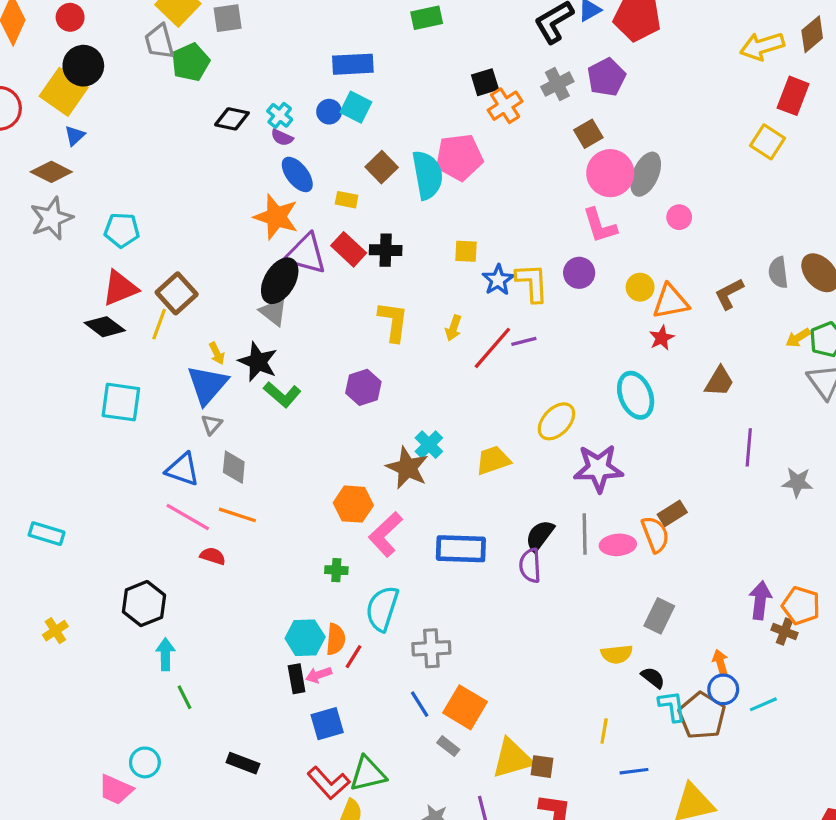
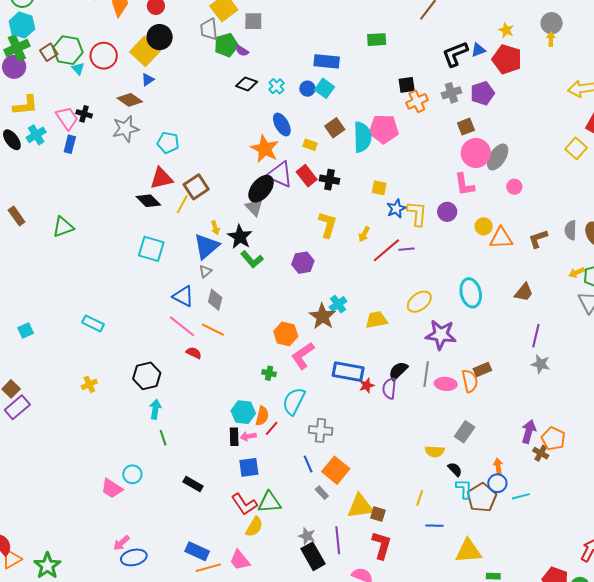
purple semicircle: (282, 138) -> (242, 51), moved
red star: (662, 338) -> (367, 385), moved
gray star: (797, 482) -> (541, 364), moved

